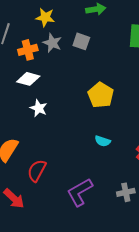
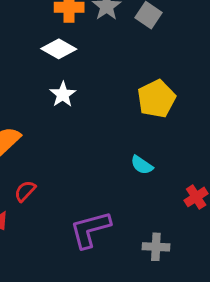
red semicircle: (37, 171) -> (25, 191), moved, size x0.7

